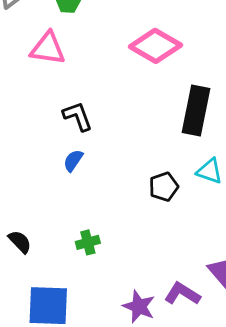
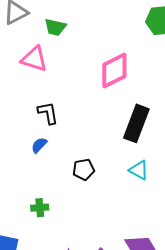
pink diamond: (155, 46) -> (114, 71), turned -66
black pentagon: (164, 187) -> (84, 170), moved

